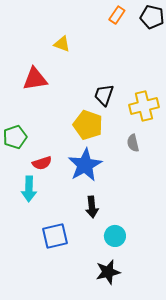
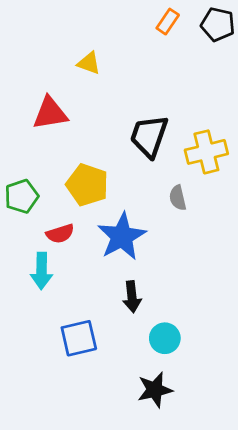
black trapezoid: (104, 95) -> (149, 136), size x1.4
yellow pentagon: (88, 125) -> (87, 185), moved
gray semicircle: (133, 143) -> (178, 198), moved

